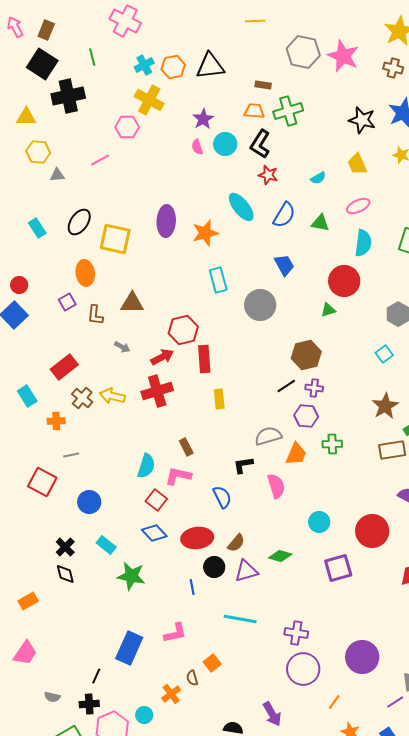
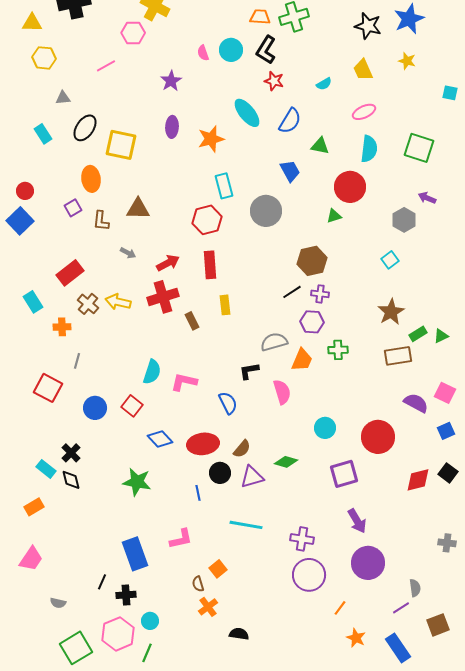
purple star: (203, 119) -> (171, 81), moved
gray triangle: (57, 175) -> (63, 98), moved
purple ellipse: (166, 221) -> (172, 127), size x0.7
green triangle: (320, 223) -> (320, 146), moved
red hexagon: (183, 330) -> (207, 220), moved
brown rectangle: (186, 447) -> (192, 321), moved
gray line: (71, 455) -> (77, 361), turned -63
red square: (156, 500) -> (132, 406), moved
cyan rectangle: (106, 545) -> (46, 469), moved
blue rectangle: (129, 648) -> (135, 554), turned -44
orange cross: (171, 694) -> (208, 607), moved
black cross: (89, 704) -> (126, 595), moved
purple arrow: (272, 714) -> (357, 521), moved

